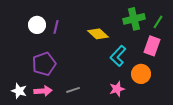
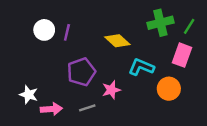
cyan L-shape: (118, 56) -> (141, 67), turned 70
purple pentagon: (44, 64) -> (81, 72), moved
pink star: (117, 89) -> (111, 90), moved
white star: (19, 91) -> (29, 95), moved

